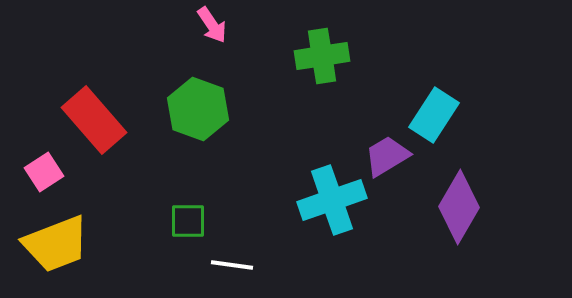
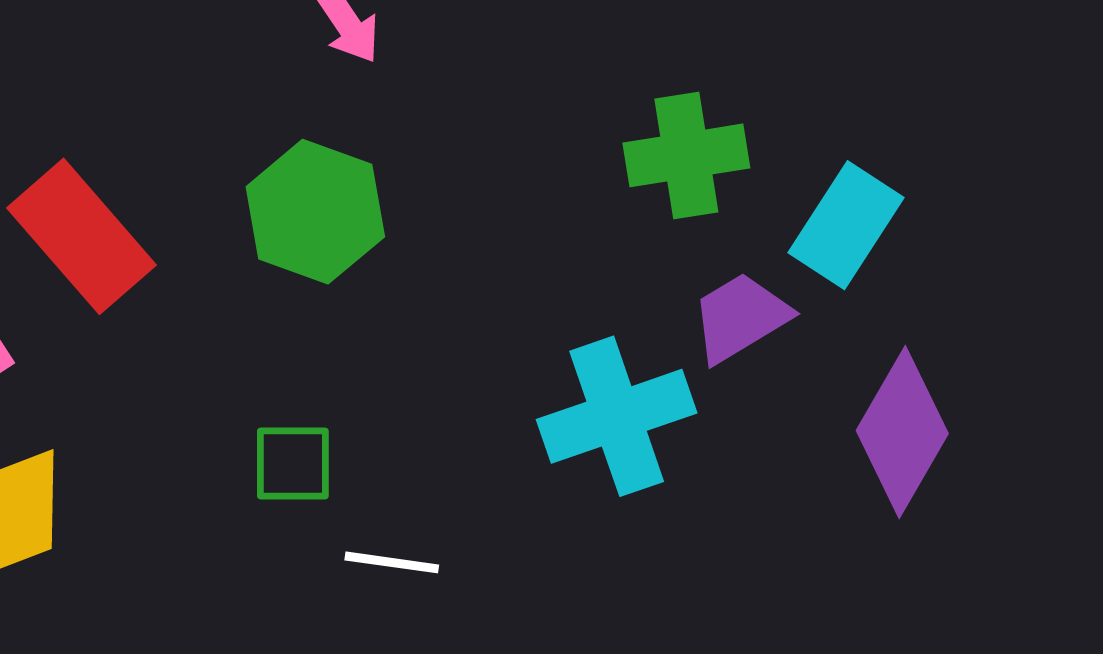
green cross: (322, 56) -> (686, 155), moved

